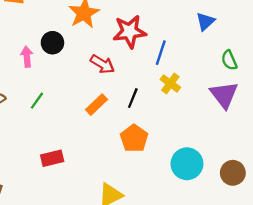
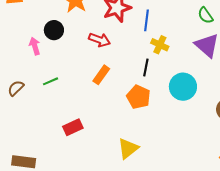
black line: (133, 98) -> (146, 67), moved
green line: (37, 101) -> (51, 81), turned 42
cyan circle: (187, 164) -> (183, 87), moved

